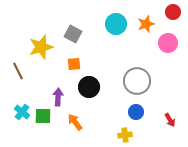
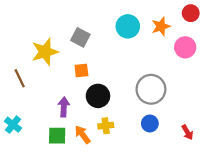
cyan cross: (22, 112) -> (13, 125), moved
green square: (43, 116) -> (57, 136), moved
yellow cross: (125, 135) -> (106, 126), moved

